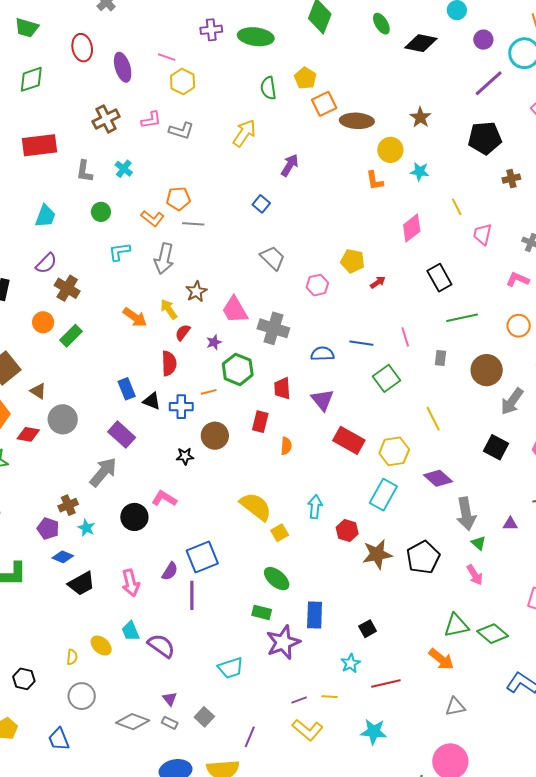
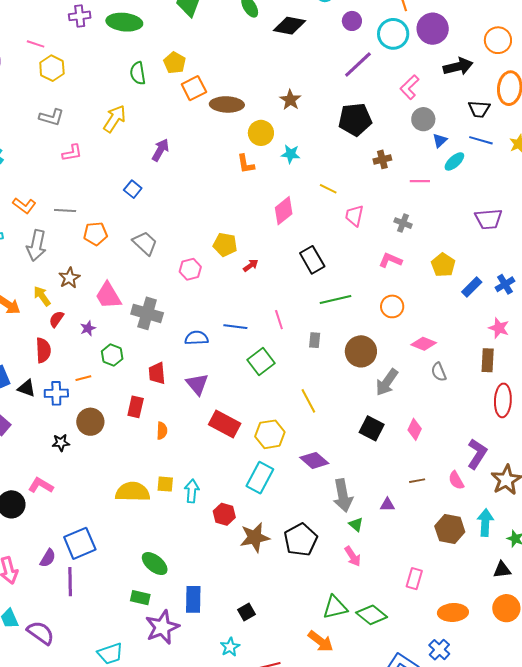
pink L-shape: (151, 120) -> (72, 153), moved
orange pentagon: (178, 199) -> (96, 234), moved
yellow line: (457, 207) -> (328, 189), turned -36
green hexagon: (238, 369) -> (112, 355), size x0.7
yellow semicircle: (256, 507) -> (133, 492), turned -36
yellow square: (280, 533) -> (165, 484), moved, turned 36

